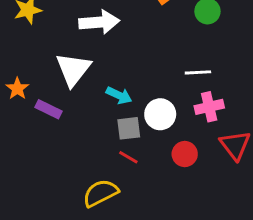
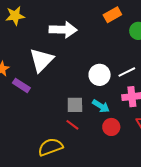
white line: (198, 72) -> (127, 72), turned -30
cyan arrow: (119, 95) -> (101, 106), moved
white circle: (160, 114) -> (100, 75), moved

